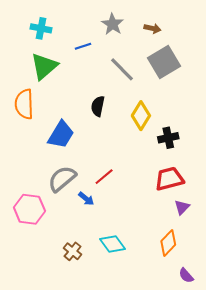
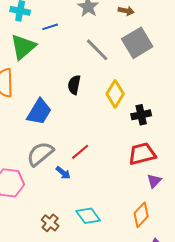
blue line: (83, 46) -> (50, 27), moved

